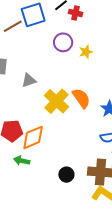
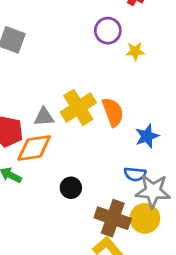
gray triangle: (29, 80) -> (44, 117), moved
black circle: (66, 175) -> (71, 188), moved

